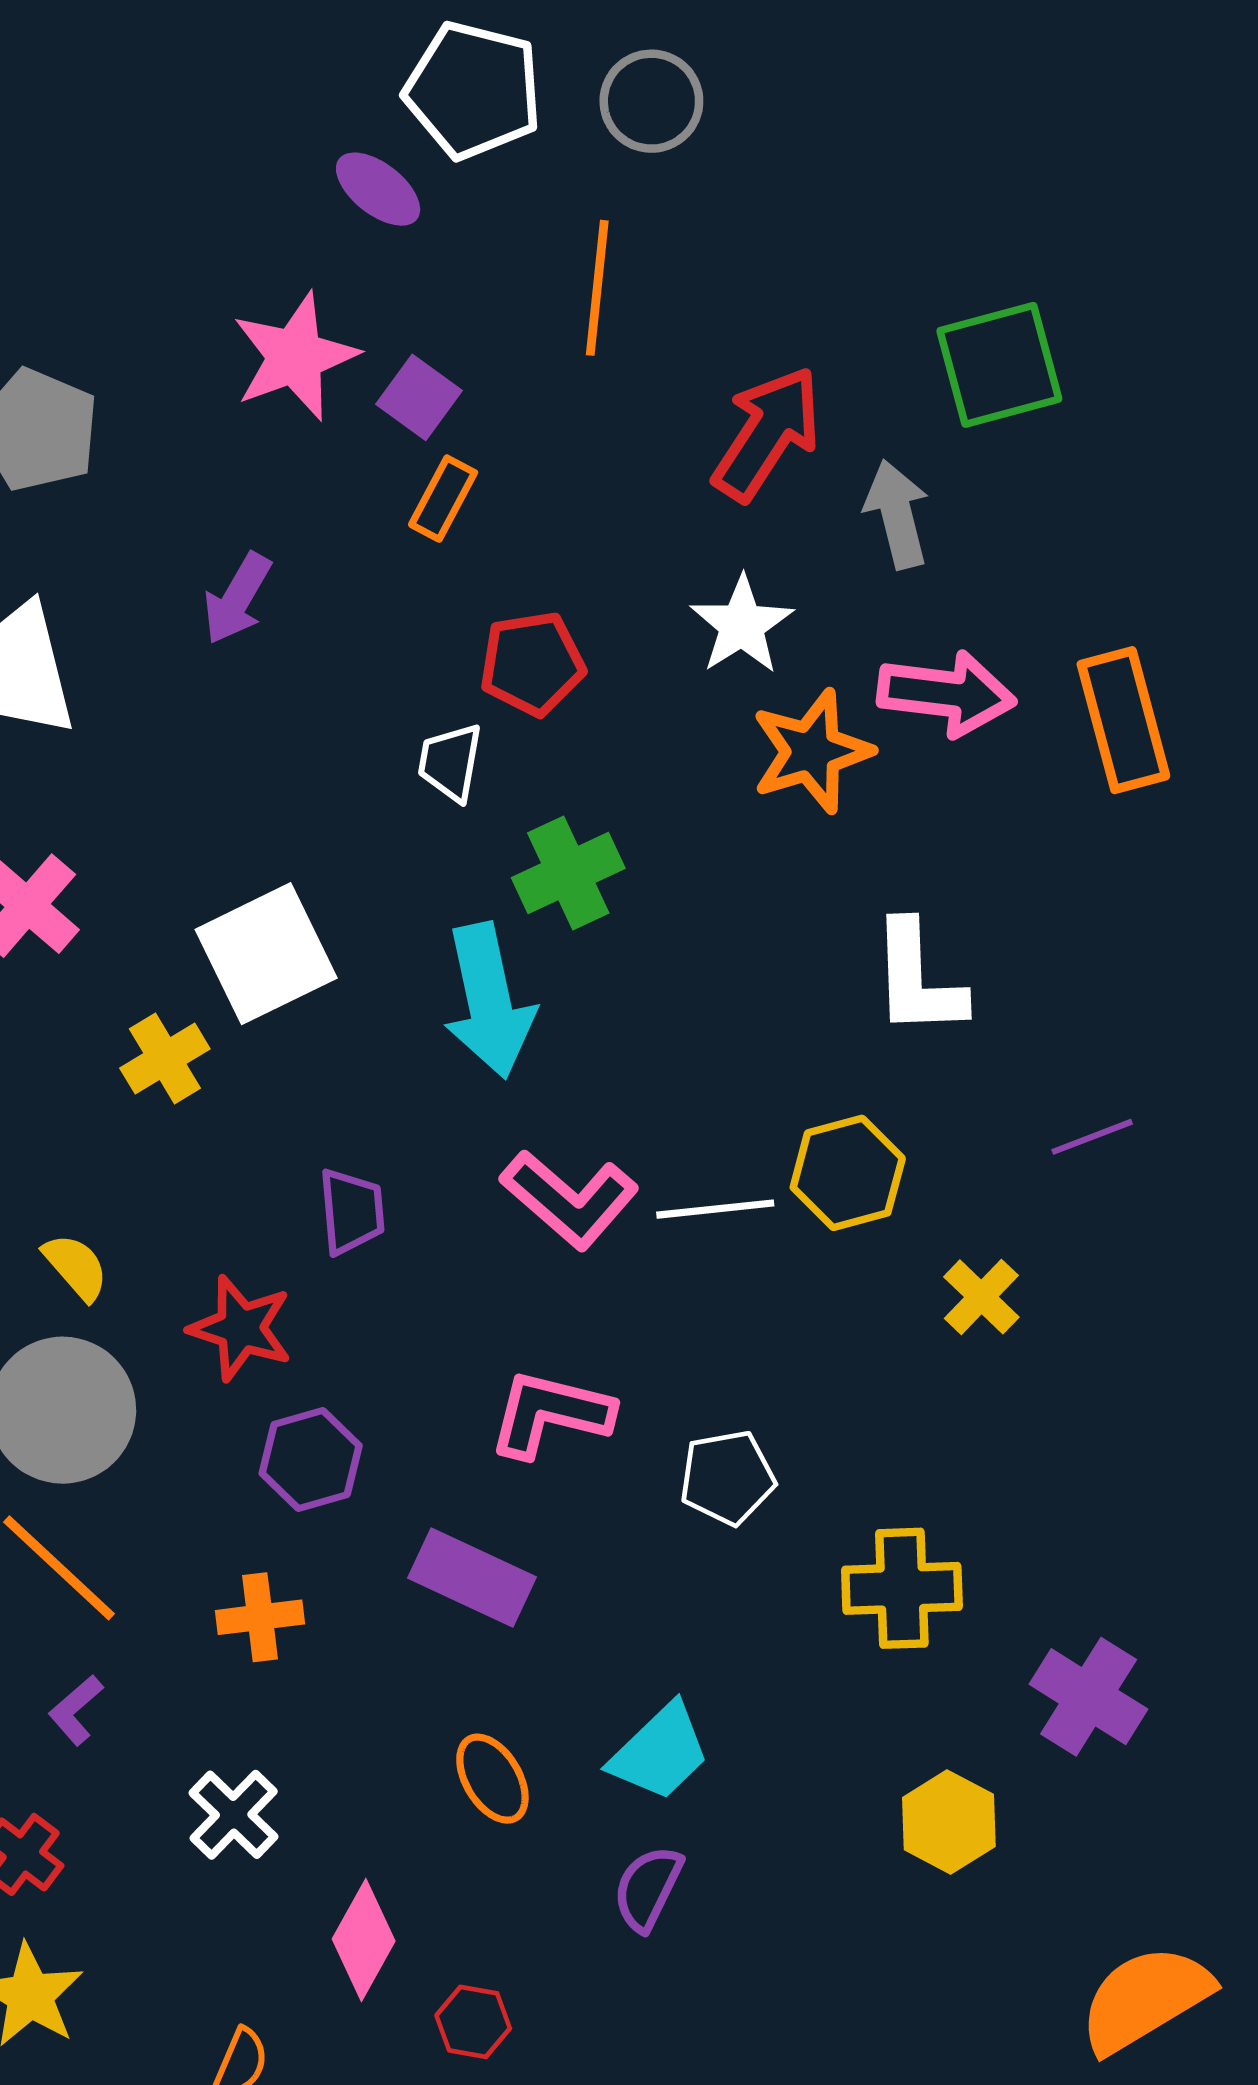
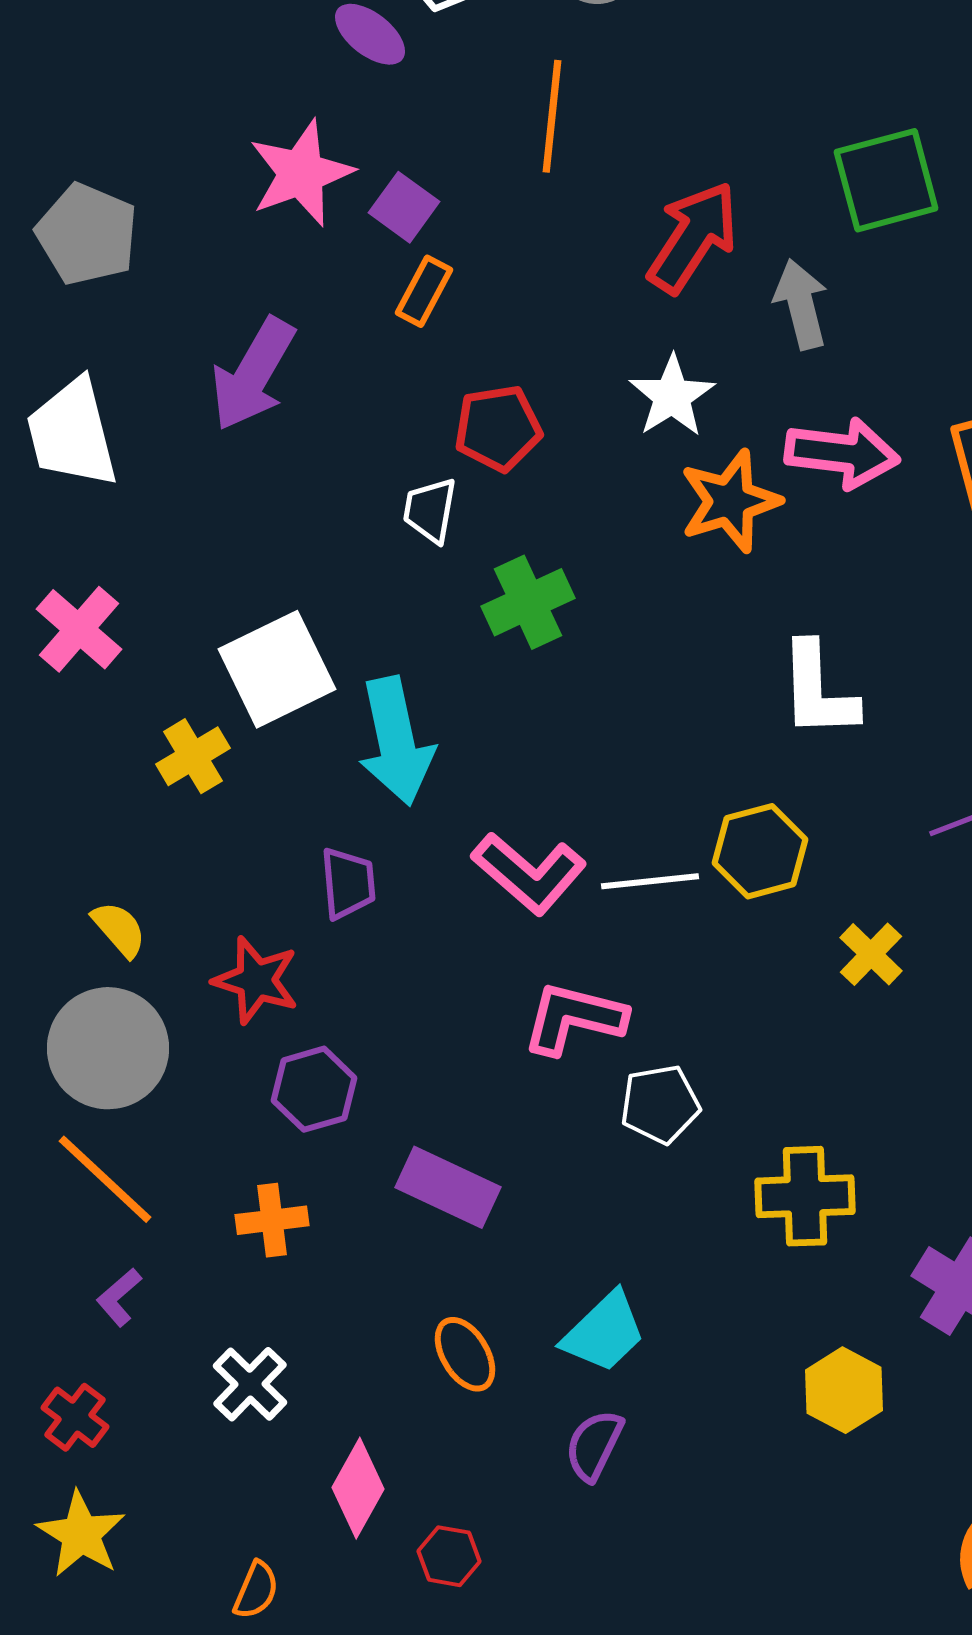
purple arrow: (237, 598) -> (253, 374), size x1.5
cyan arrow: (489, 1001) -> (396, 741), moved
pink L-shape: (550, 1414) -> (574, 1018), moved

